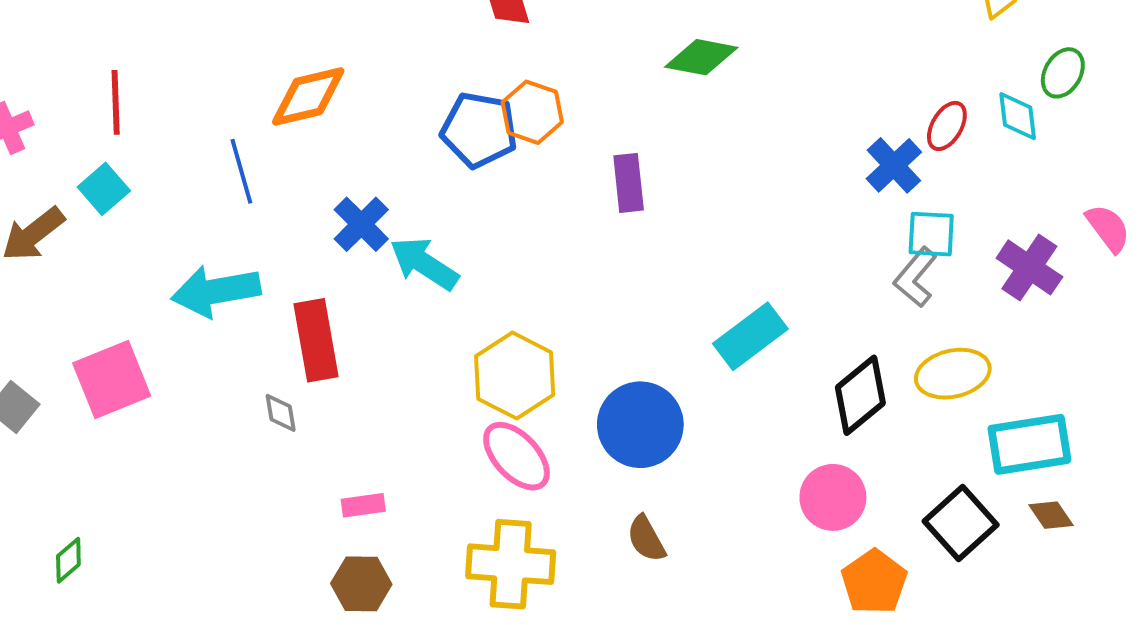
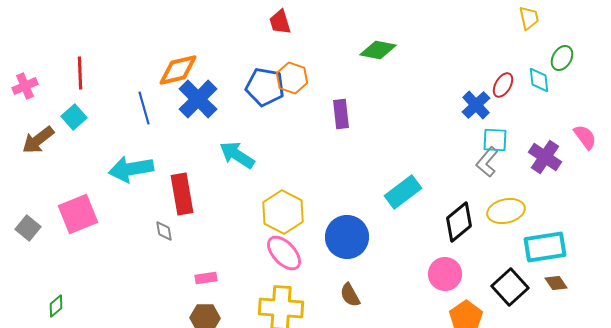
blue cross: (361, 224) -> (198, 99), moved, size x1.4

